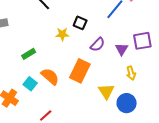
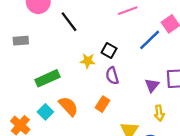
purple semicircle: (97, 45) -> (112, 76), moved, turned 112
green rectangle: (29, 54) -> (48, 78), size x1.5
orange rectangle: (80, 71) -> (103, 104), size x0.6

